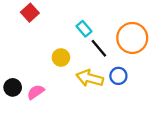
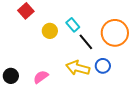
yellow circle: (61, 58) -> (50, 31), moved
pink semicircle: (36, 92) -> (41, 77), moved

